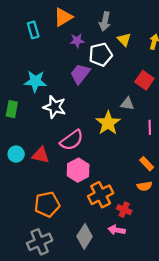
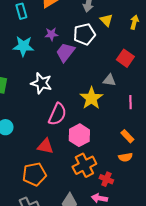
purple star: (77, 41) -> (51, 34), moved
cyan star: (35, 81) -> (23, 46), moved
pink semicircle: (72, 140) -> (57, 114), turned -30
red triangle: (41, 155) -> (45, 146), moved
pink hexagon: (78, 170) -> (79, 135), moved

